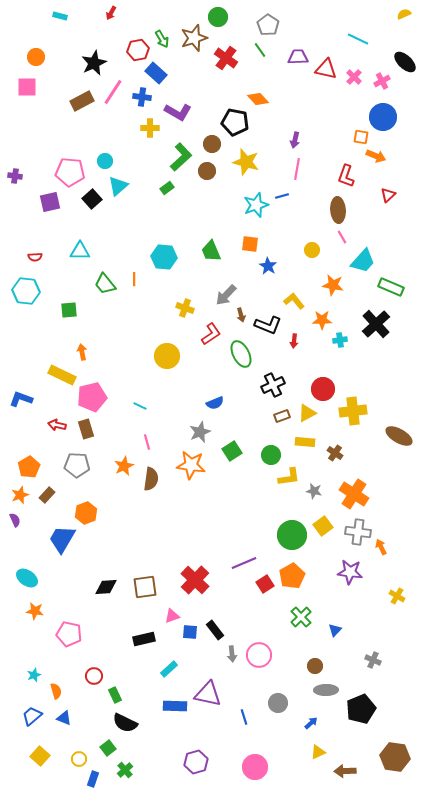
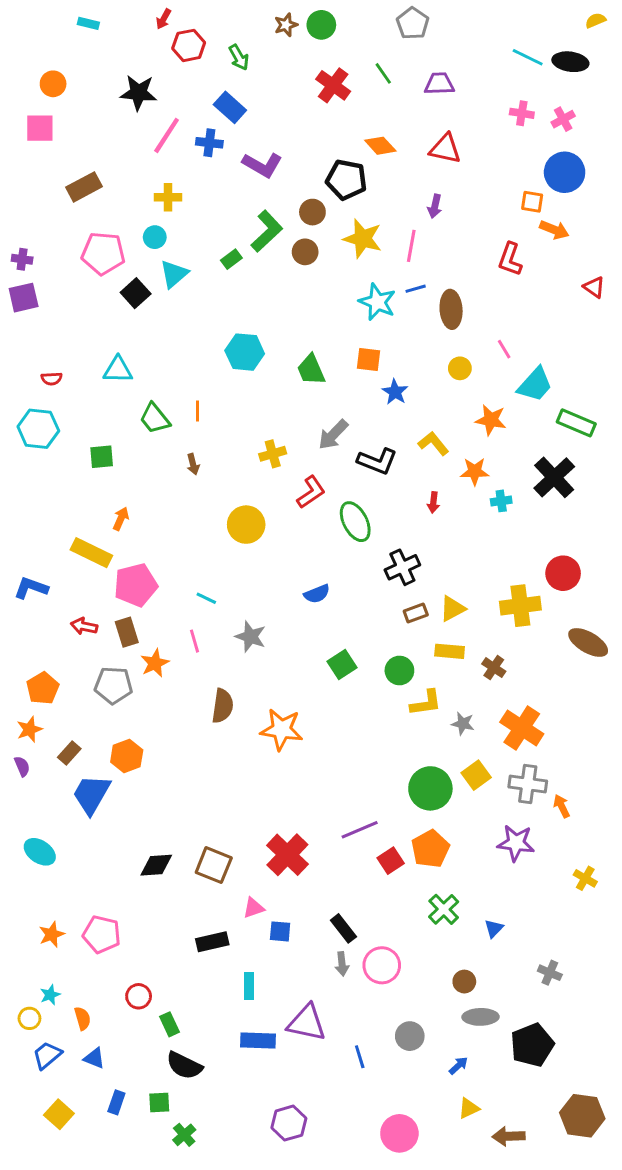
gray pentagon: (268, 25) -> (413, 23), moved
brown star: (194, 38) -> (286, 25), moved, size x0.6
red hexagon: (138, 50) -> (189, 45), moved
black ellipse: (405, 62) -> (570, 62), moved, turned -35
black star: (94, 63) -> (139, 93), turned 30
red triangle: (326, 69) -> (445, 149), moved
pink cross: (354, 77) -> (522, 113), turned -35
brown rectangle: (82, 101) -> (84, 187), moved
yellow cross: (150, 128) -> (168, 197), moved
pink line: (297, 169) -> (411, 246), moved
green rectangle: (167, 188) -> (231, 259), moved
red triangle: (388, 195) -> (594, 287), moved, turned -42
purple square: (50, 202) -> (24, 298), moved
cyan star: (256, 205) -> (377, 302), turned -30
brown ellipse: (338, 210) -> (451, 309), moved
cyan hexagon: (164, 257) -> (245, 352), moved
yellow cross: (185, 308) -> (273, 454), turned -36
brown arrow: (241, 315) -> (193, 464), moved
black L-shape: (268, 325) -> (377, 461), moved
orange arrow: (82, 352) -> (121, 519), turned 35
red circle: (323, 389) -> (563, 573), moved
gray star: (200, 432) -> (251, 637), moved, turned -30
pink line: (147, 442) -> (195, 641), moved
orange star: (191, 465) -> (282, 729), moved
orange star: (124, 466) -> (155, 663), moved
brown rectangle: (47, 495) -> (69, 753), moved
brown square: (145, 587) -> (214, 865), turned 30
orange star: (35, 611) -> (52, 934), moved, turned -30
black rectangle: (215, 630) -> (343, 928), moved
cyan rectangle: (169, 669) -> (249, 986), turned -48
green square: (108, 748) -> (159, 1102), turned 35
yellow circle: (79, 759) -> (29, 1018), moved
pink circle: (255, 767) -> (399, 1133), moved
blue rectangle: (93, 779) -> (116, 1102), moved

